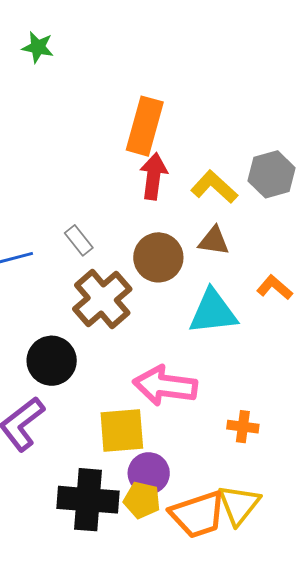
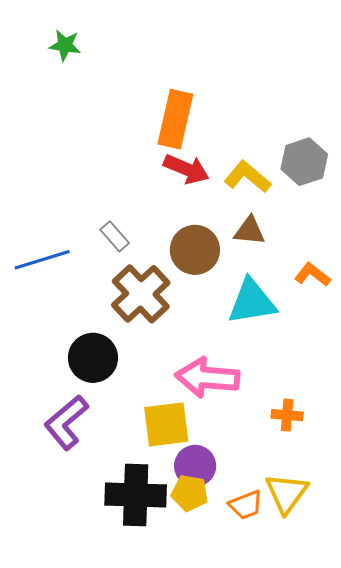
red arrow: (153, 176) -> (186, 169), turned 108
orange trapezoid: (198, 515) -> (246, 505), size x0.6

